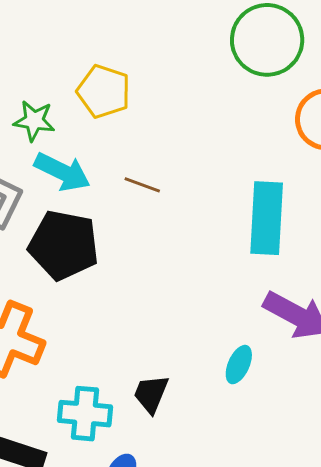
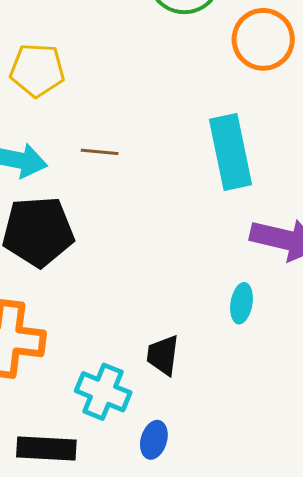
cyan cross: (85, 414) -> (103, 392), turned 32

